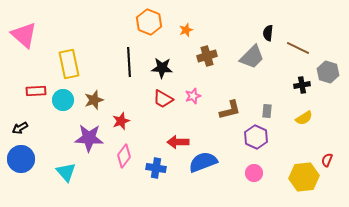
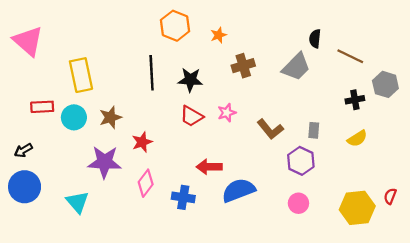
brown L-shape: (230, 110) -> (270, 129), turned 65
red semicircle: (327, 160) -> (390, 196), moved

